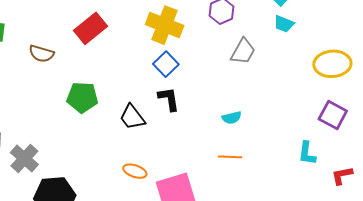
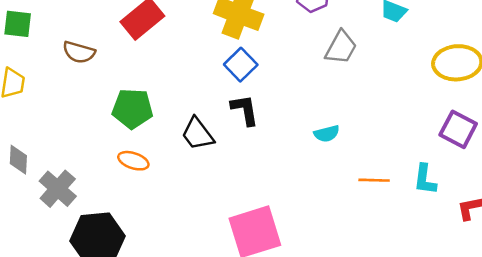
orange line: (230, 157) -> (374, 180), moved
orange ellipse: (135, 171) -> (133, 161), moved

